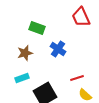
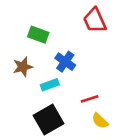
cyan rectangle: (22, 78) -> (50, 85), moved

